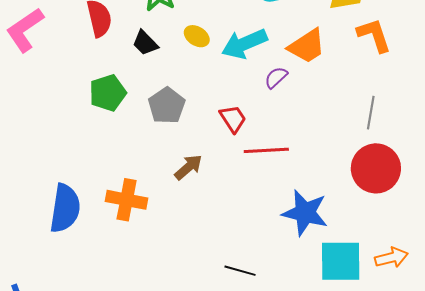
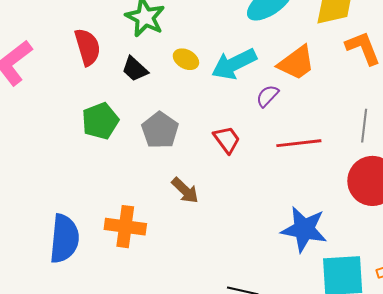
red line: (266, 150) -> (299, 143), moved
brown arrow: (188, 167) -> (185, 190), turned 88

